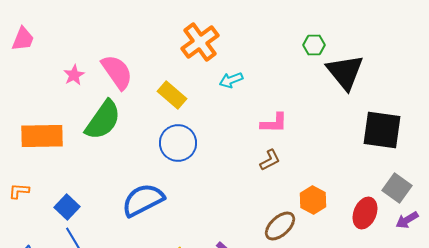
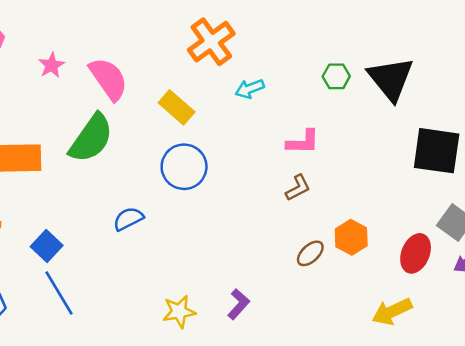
green hexagon: (314, 45) -> (336, 76), moved
pink star: (74, 75) -> (52, 65), moved
blue semicircle: (143, 200) -> (128, 219), moved, size x0.6
brown ellipse: (280, 226) -> (310, 253), moved, size x0.7

